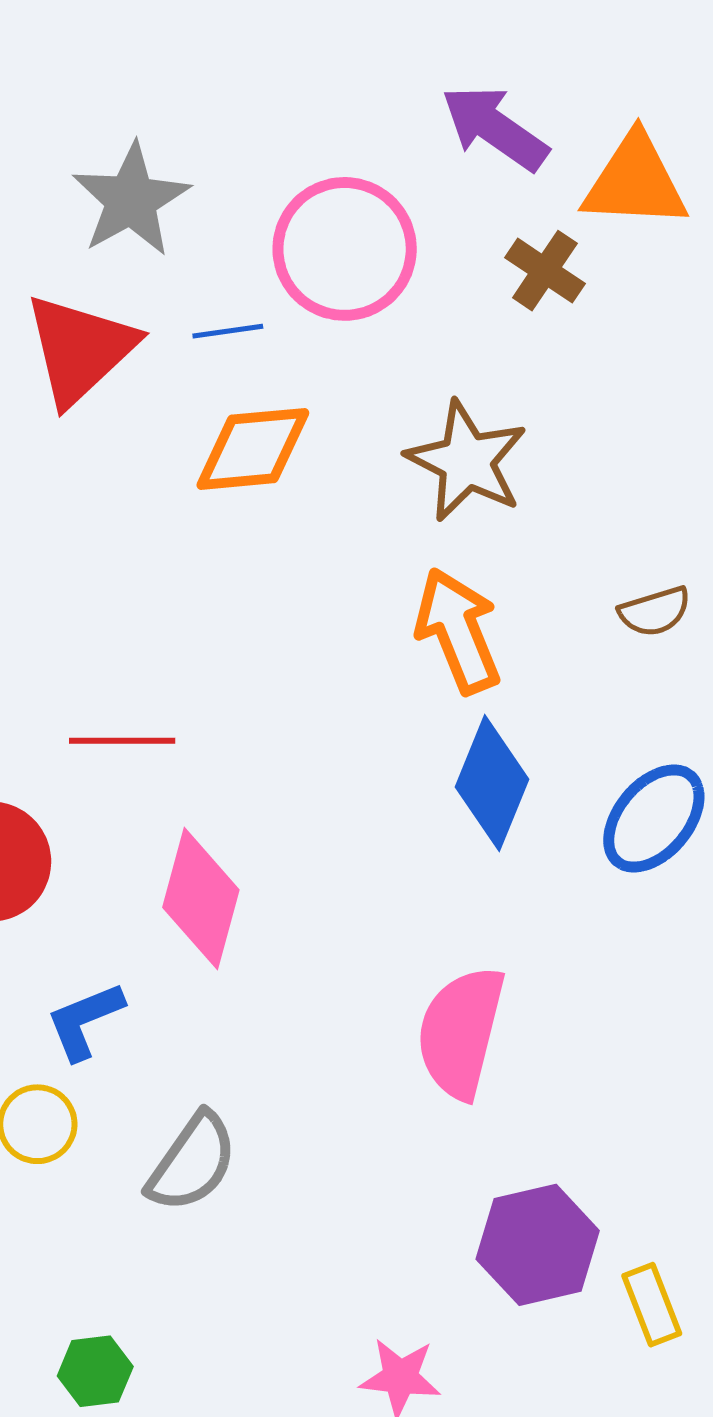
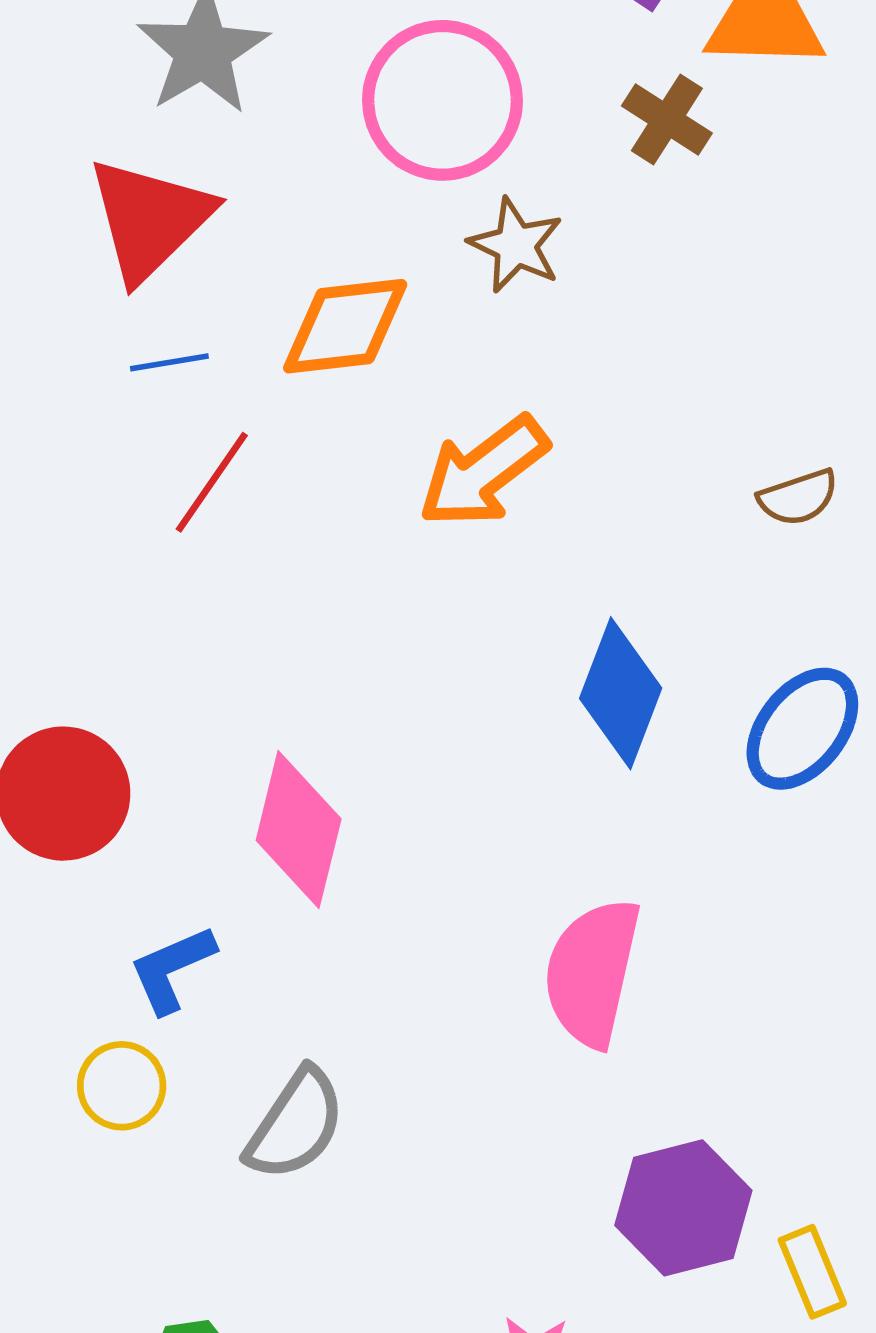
blue line: (228, 331) -> (169, 362), moved
brown star: (467, 461) -> (516, 245), moved, size x0.7
orange arrow: (458, 631) -> (483, 472), moved, turned -104
red line: (122, 741) -> (212, 482), moved, turned -54

